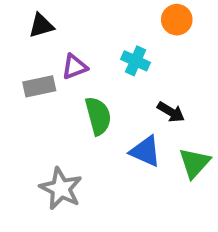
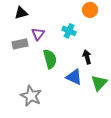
purple triangle: (75, 67) -> (38, 34), turned -32
black arrow: (171, 112) -> (87, 57), turned -136

